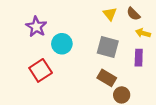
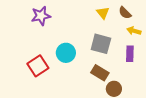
purple star: (36, 27) -> (41, 16), moved, turned 30
cyan circle: (62, 44) -> (66, 53), moved

